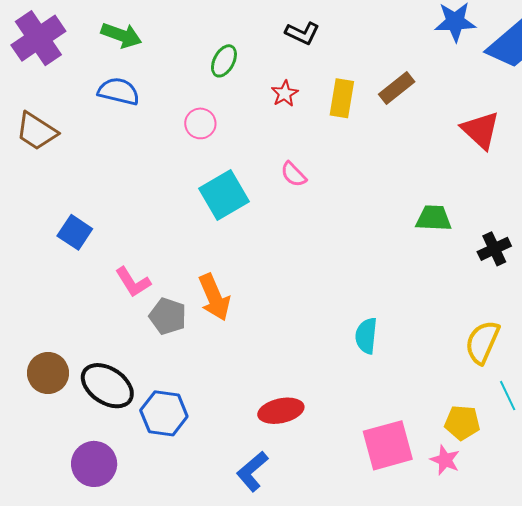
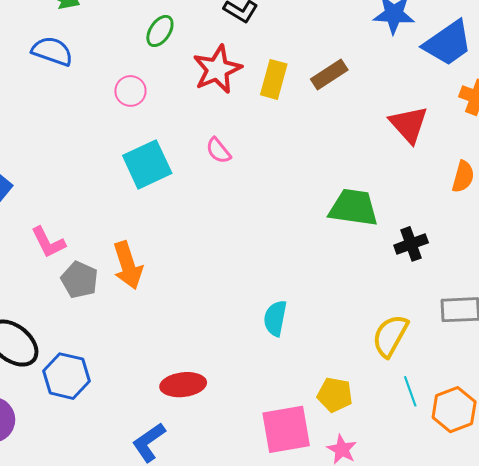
red star: (285, 94) -> (217, 69), size x1.8
green trapezoid: (434, 218) -> (354, 208), size x1.4
yellow pentagon: (462, 423) -> (335, 395), moved

